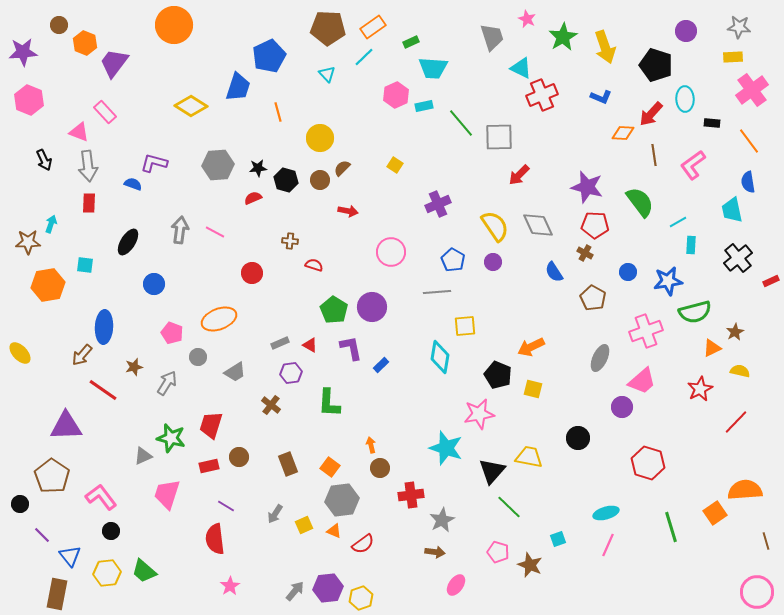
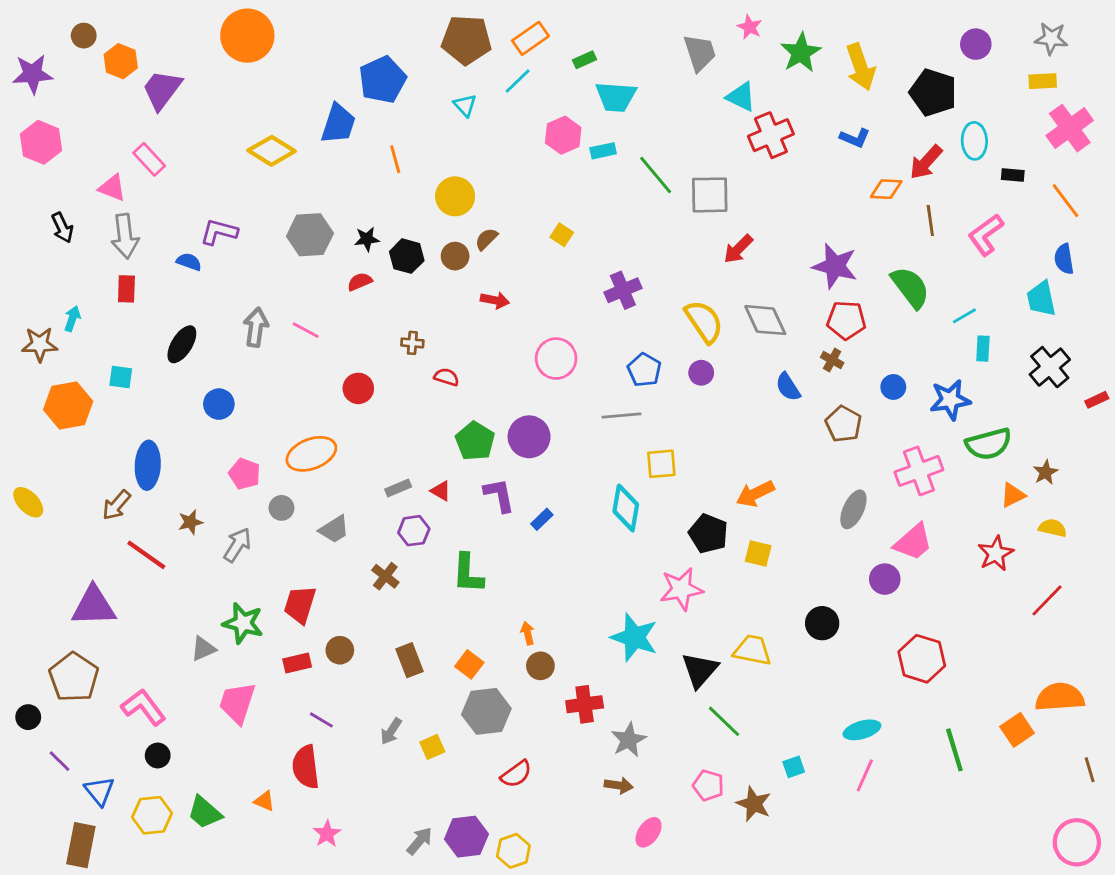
orange triangle: (334, 531) -> (264, 801), moved

